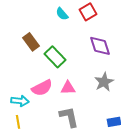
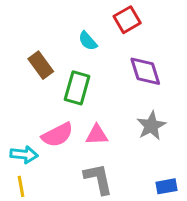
cyan semicircle: (62, 14) -> (88, 41), moved
green rectangle: (55, 57) -> (77, 88), turned 60

